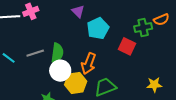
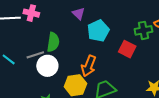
pink cross: (31, 11) -> (31, 13), turned 35
green semicircle: (57, 53) -> (53, 42), moved
white circle: (60, 71) -> (47, 66), moved

